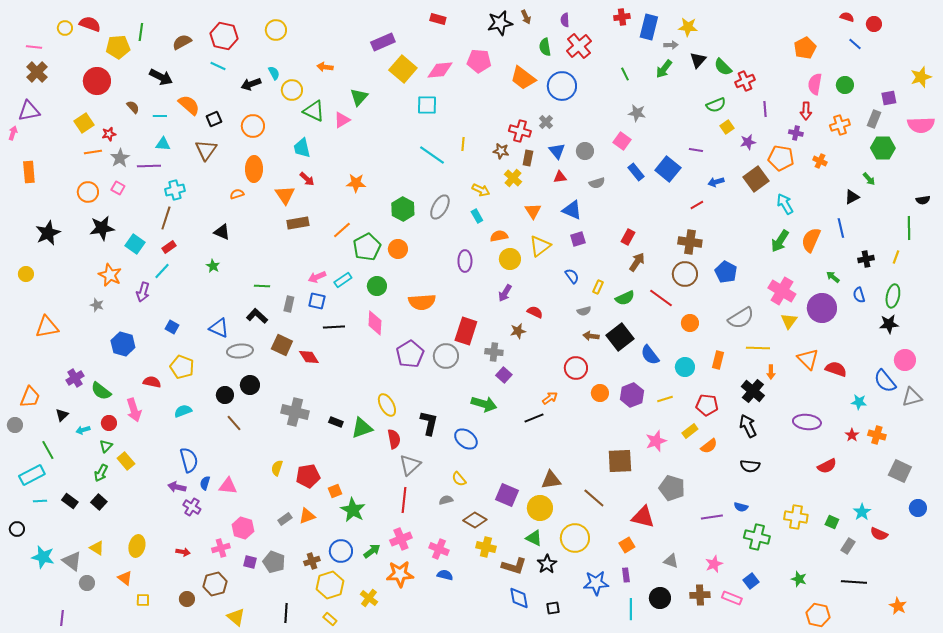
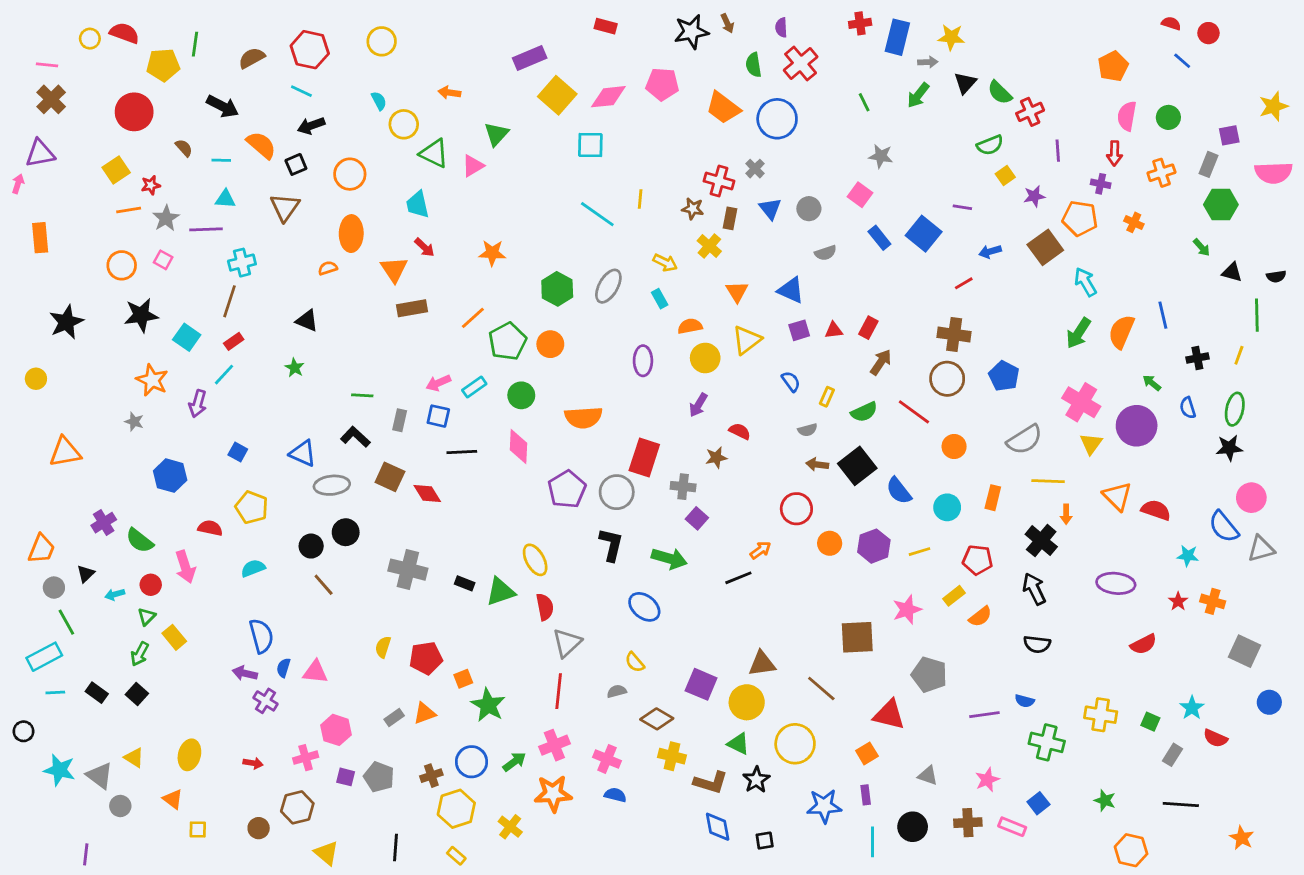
black arrow: (251, 84) -> (311, 126), moved
red triangle: (560, 177) -> (834, 330), moved
black triangle: (852, 197) -> (1232, 272), moved, turned 42
black L-shape: (429, 423) -> (611, 545), moved
gray circle: (15, 425) -> (54, 588), moved

